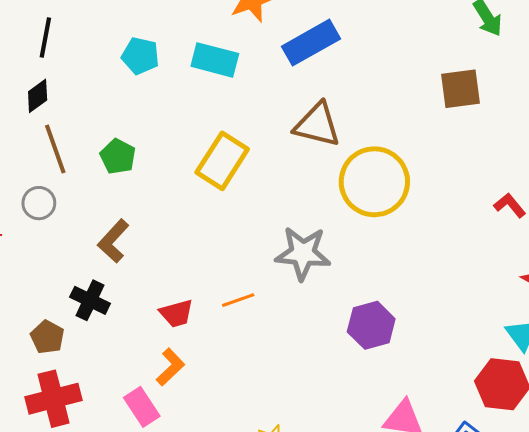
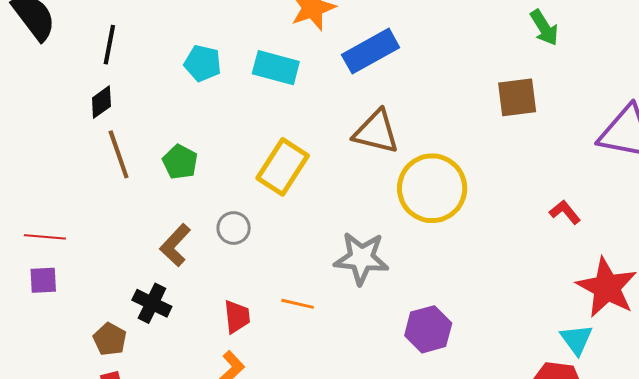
gray circle: (39, 203) -> (234, 228), moved
orange line: (238, 300) -> (298, 304), turned 32
red trapezoid: (176, 313) -> (237, 317), turned -81

